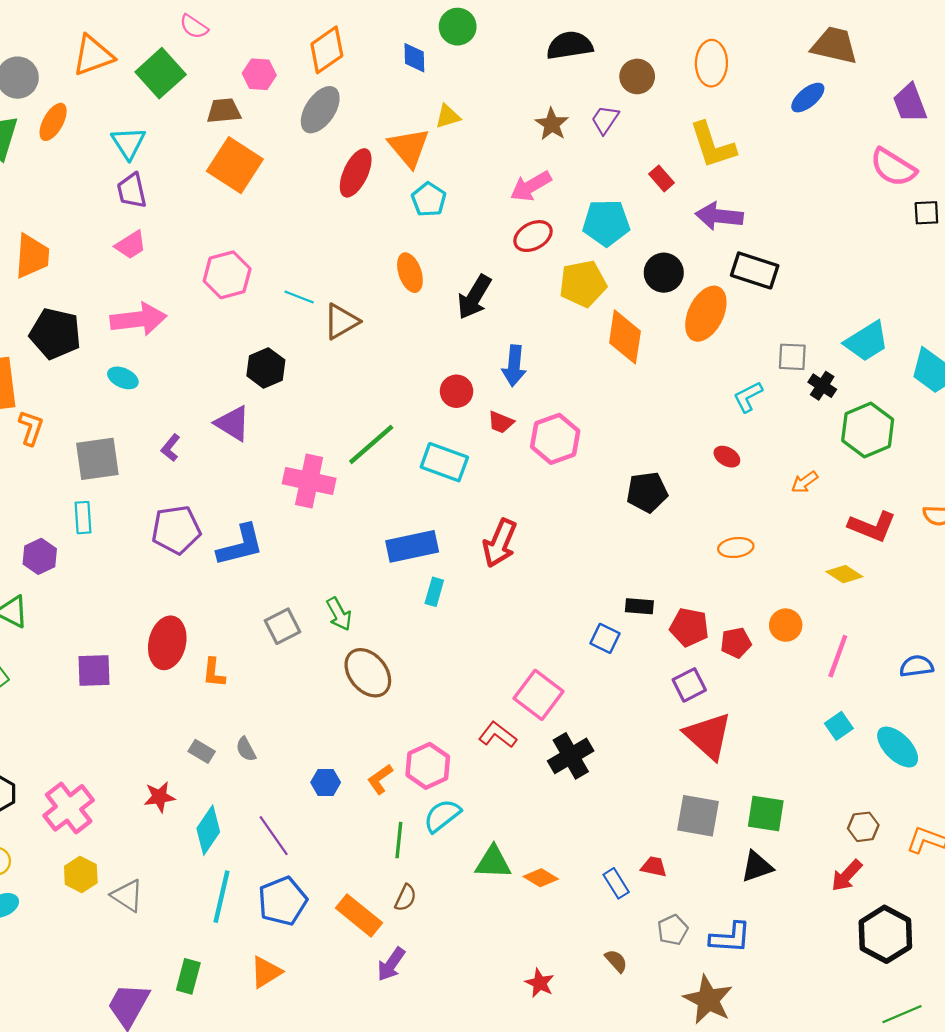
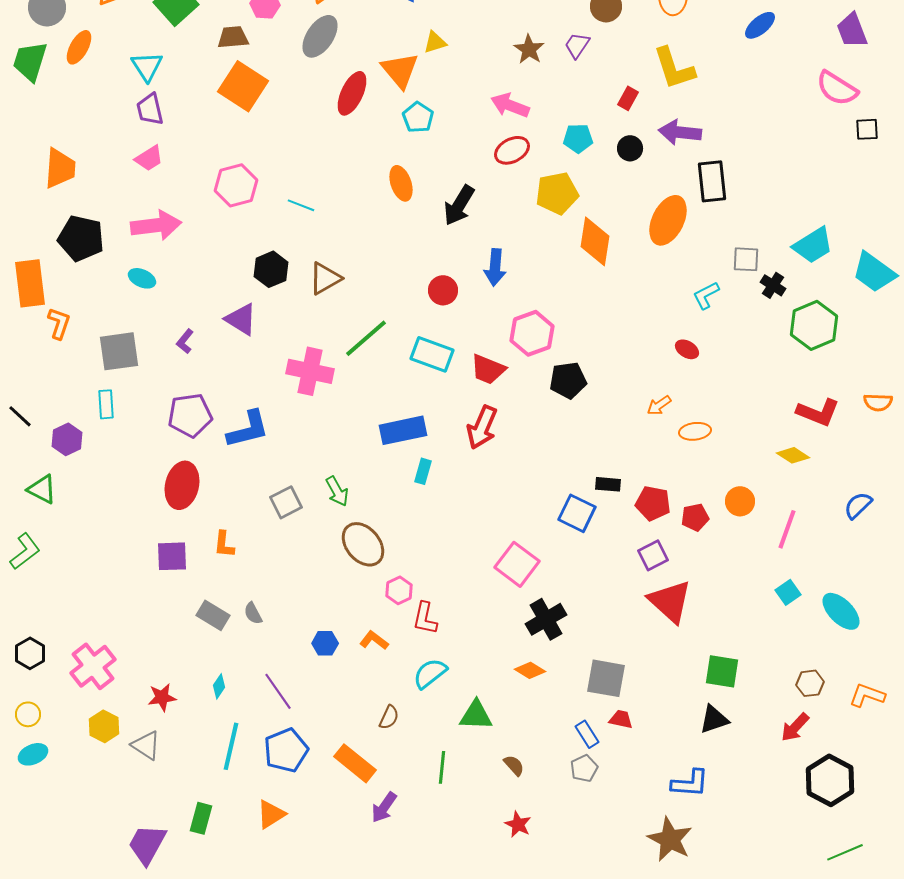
red rectangle: (662, 178) -> (628, 98), turned 70
pink arrow: (531, 186) -> (510, 105), turned 51
cyan pentagon: (606, 223) -> (578, 138), size x0.7
black rectangle: (755, 270) -> (712, 181), turned 66
black circle: (664, 273) -> (630, 148), moved, size x0.7
brown triangle: (341, 321) -> (325, 278), moved
red trapezoid: (501, 422) -> (488, 369), moved, size x1.5
orange arrow: (805, 482) -> (659, 405), moved
black pentagon: (647, 492) -> (568, 380), moved
blue square: (605, 638) -> (577, 513), size x1.4
red ellipse: (167, 643) -> (182, 485), moved
blue semicircle: (916, 666) -> (858, 505), moved, turned -36
purple square: (94, 671) -> (172, 556), moved
red L-shape: (498, 735) -> (425, 618), moved, turned -116
gray rectangle: (202, 751) -> (213, 615), size x1.4
pink hexagon: (428, 766) -> (399, 590), moved, size x0.7
orange L-shape: (380, 779) -> (374, 640), turned 72
red star: (159, 797) -> (162, 697), moved
gray square: (698, 816) -> (606, 678), moved
cyan diamond: (208, 830) -> (219, 686), size x0.6
green line: (399, 840) -> (442, 767), moved
orange diamond: (541, 878) -> (530, 670), moved
brown semicircle: (406, 898) -> (389, 717), moved
gray pentagon: (673, 930) -> (584, 768), moved
brown semicircle: (616, 961) -> (514, 765), moved

